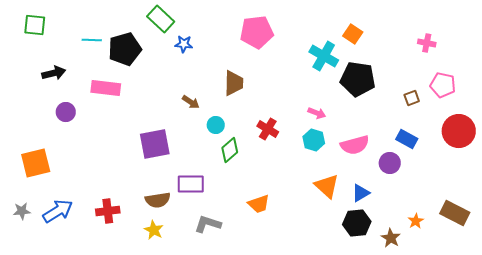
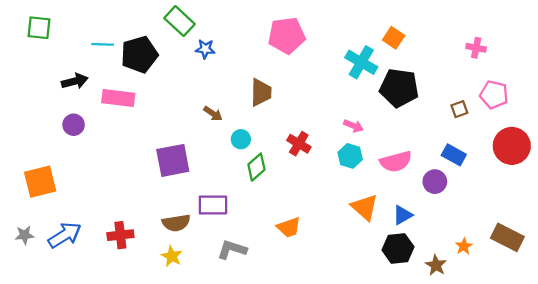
black arrow: (54, 73) -> (75, 81), moved

